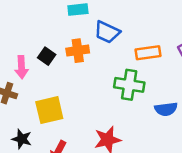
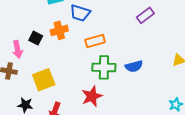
orange rectangle: (148, 53) -> (95, 41), moved
green cross: (129, 85) -> (104, 67), moved

